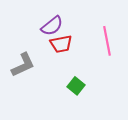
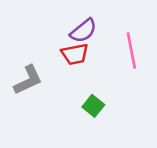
purple semicircle: (52, 26) -> (83, 31), moved

